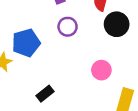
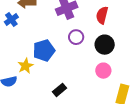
black circle: (117, 24) -> (105, 45), moved

